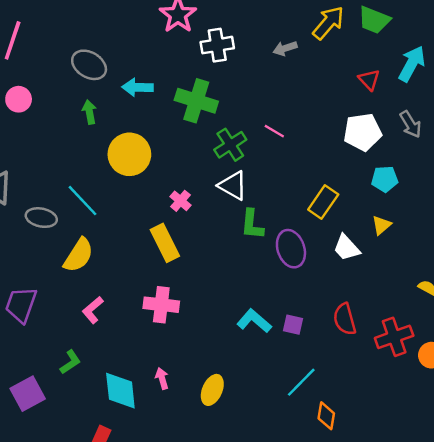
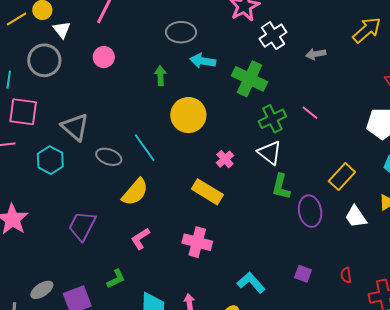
white cross: (217, 45) -> (273, 36), turned -32
gray arrow: (285, 48) -> (316, 54), moved
gray ellipse: (89, 65) -> (181, 32), moved, turned -40
yellow rectangle: (165, 243) -> (207, 192), turned -40
red semicircle: (345, 319) -> (346, 275), size x0.6
cyan L-shape: (254, 321) -> (251, 283), moved

